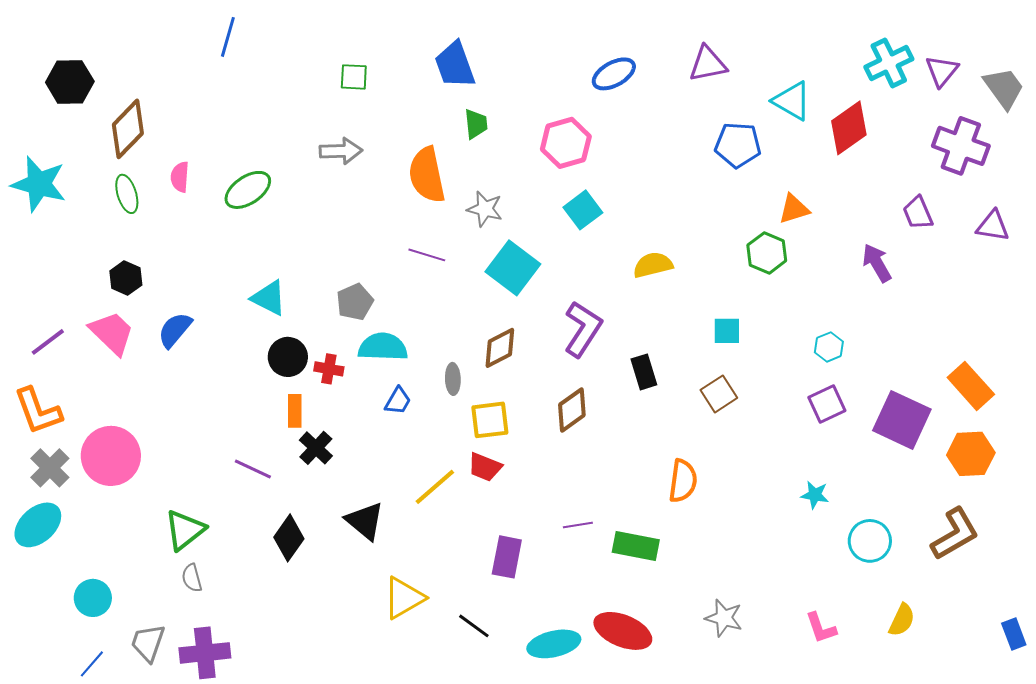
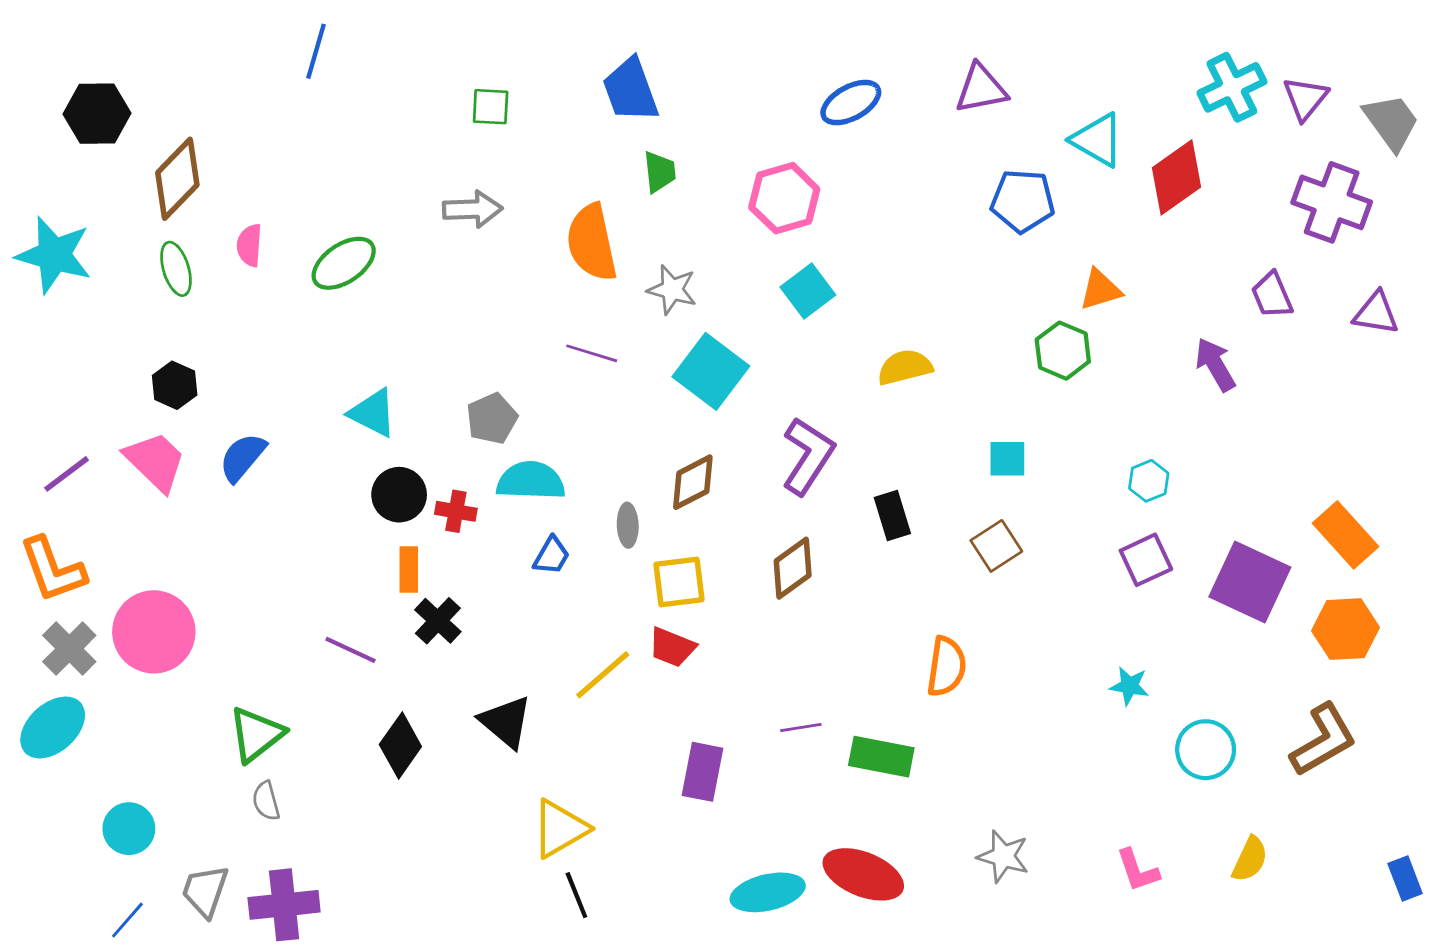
black line: (474, 626) -> (576, 895), moved, turned 32

